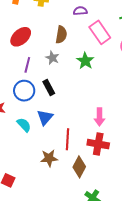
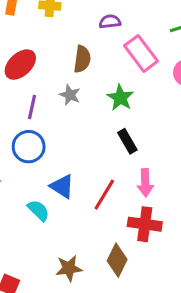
black rectangle: (49, 88) -> (127, 141), moved
blue triangle: (45, 117) -> (62, 186), turned -36
cyan semicircle: (24, 125) -> (38, 210), moved
red line: (68, 139) -> (104, 195), moved, turned 30
brown star: (49, 158) -> (69, 268), moved

